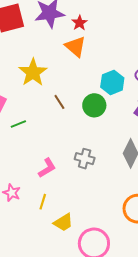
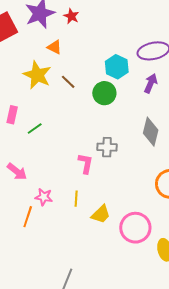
orange triangle: (76, 47) -> (54, 47), moved, size x0.7
brown line: (59, 102) -> (68, 82), moved
pink L-shape: (47, 168) -> (86, 163), moved, turned -35

